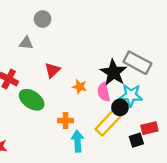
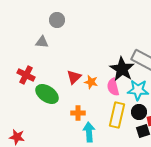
red triangle: (52, 70) -> (74, 77), moved
black circle: (120, 107) -> (139, 112), moved
yellow rectangle: (108, 123) -> (117, 115), turned -30

